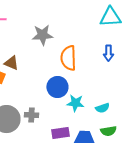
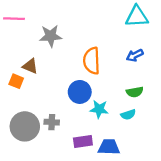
gray star: (42, 35) -> (51, 36), moved
blue arrow: (108, 53) -> (135, 55), turned 63
green semicircle: (108, 131) -> (135, 92), moved

